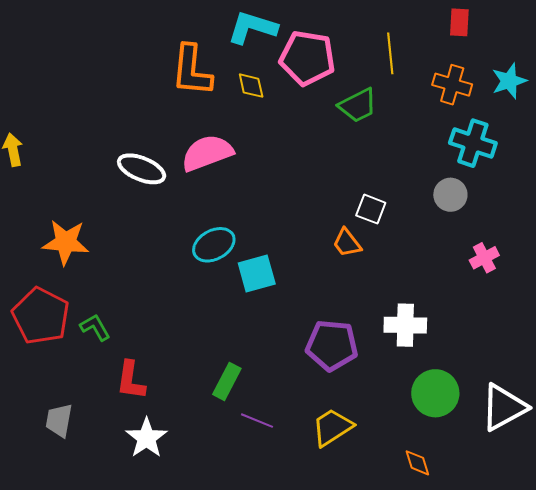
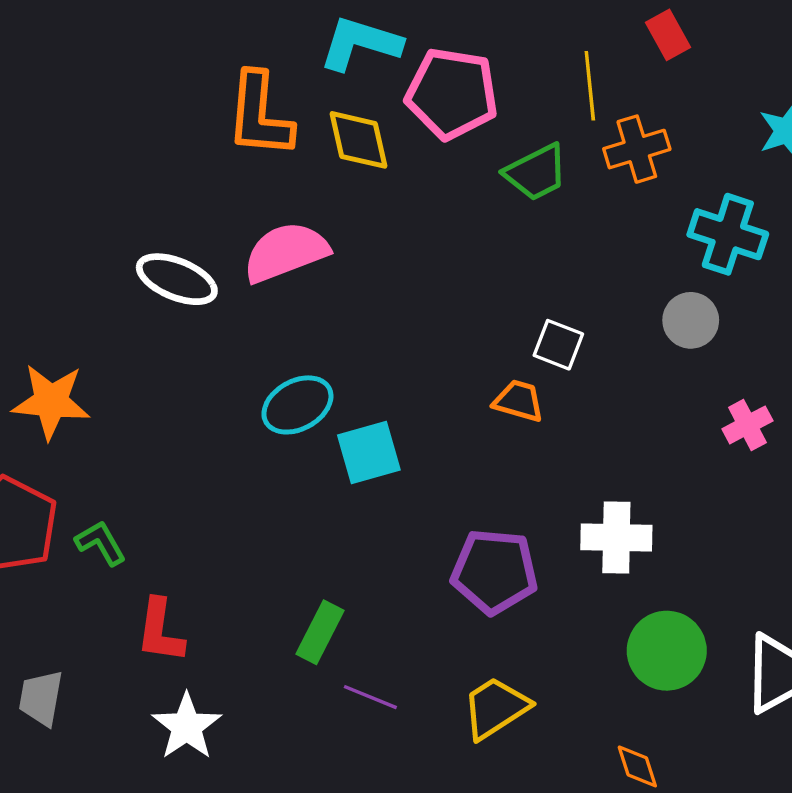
red rectangle: (459, 22) -> (668, 35), moved, turned -32
orange cross: (452, 85) -> (637, 149), moved, turned -33
yellow diamond: (251, 86) -> (359, 140), size x1.4
orange trapezoid: (347, 243) -> (519, 401), turned 144

